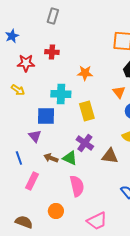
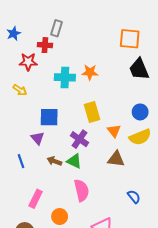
gray rectangle: (53, 16) -> (56, 28), moved
red cross: (52, 52) -> (45, 45), moved
orange triangle: (119, 92) -> (114, 131), moved
cyan cross: (61, 94) -> (65, 77), moved
purple cross: (85, 143) -> (79, 139), moved
pink rectangle: (32, 181) -> (36, 199), moved

